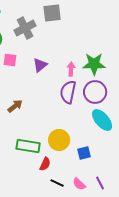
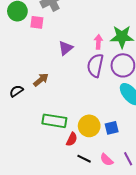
pink square: (10, 60) -> (37, 22), moved
purple triangle: (40, 65) -> (66, 48), moved
yellow circle: (59, 140) -> (89, 126), moved

